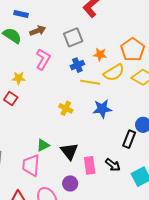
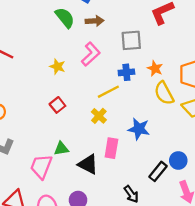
yellow semicircle: (114, 73) -> (164, 93), turned 75
yellow line: (90, 82) -> (108, 92), moved, turned -54
red square: (11, 99) -> (57, 105), moved
black triangle: (69, 151) -> (88, 164), turned -42
pink rectangle: (90, 165) -> (111, 148), moved

